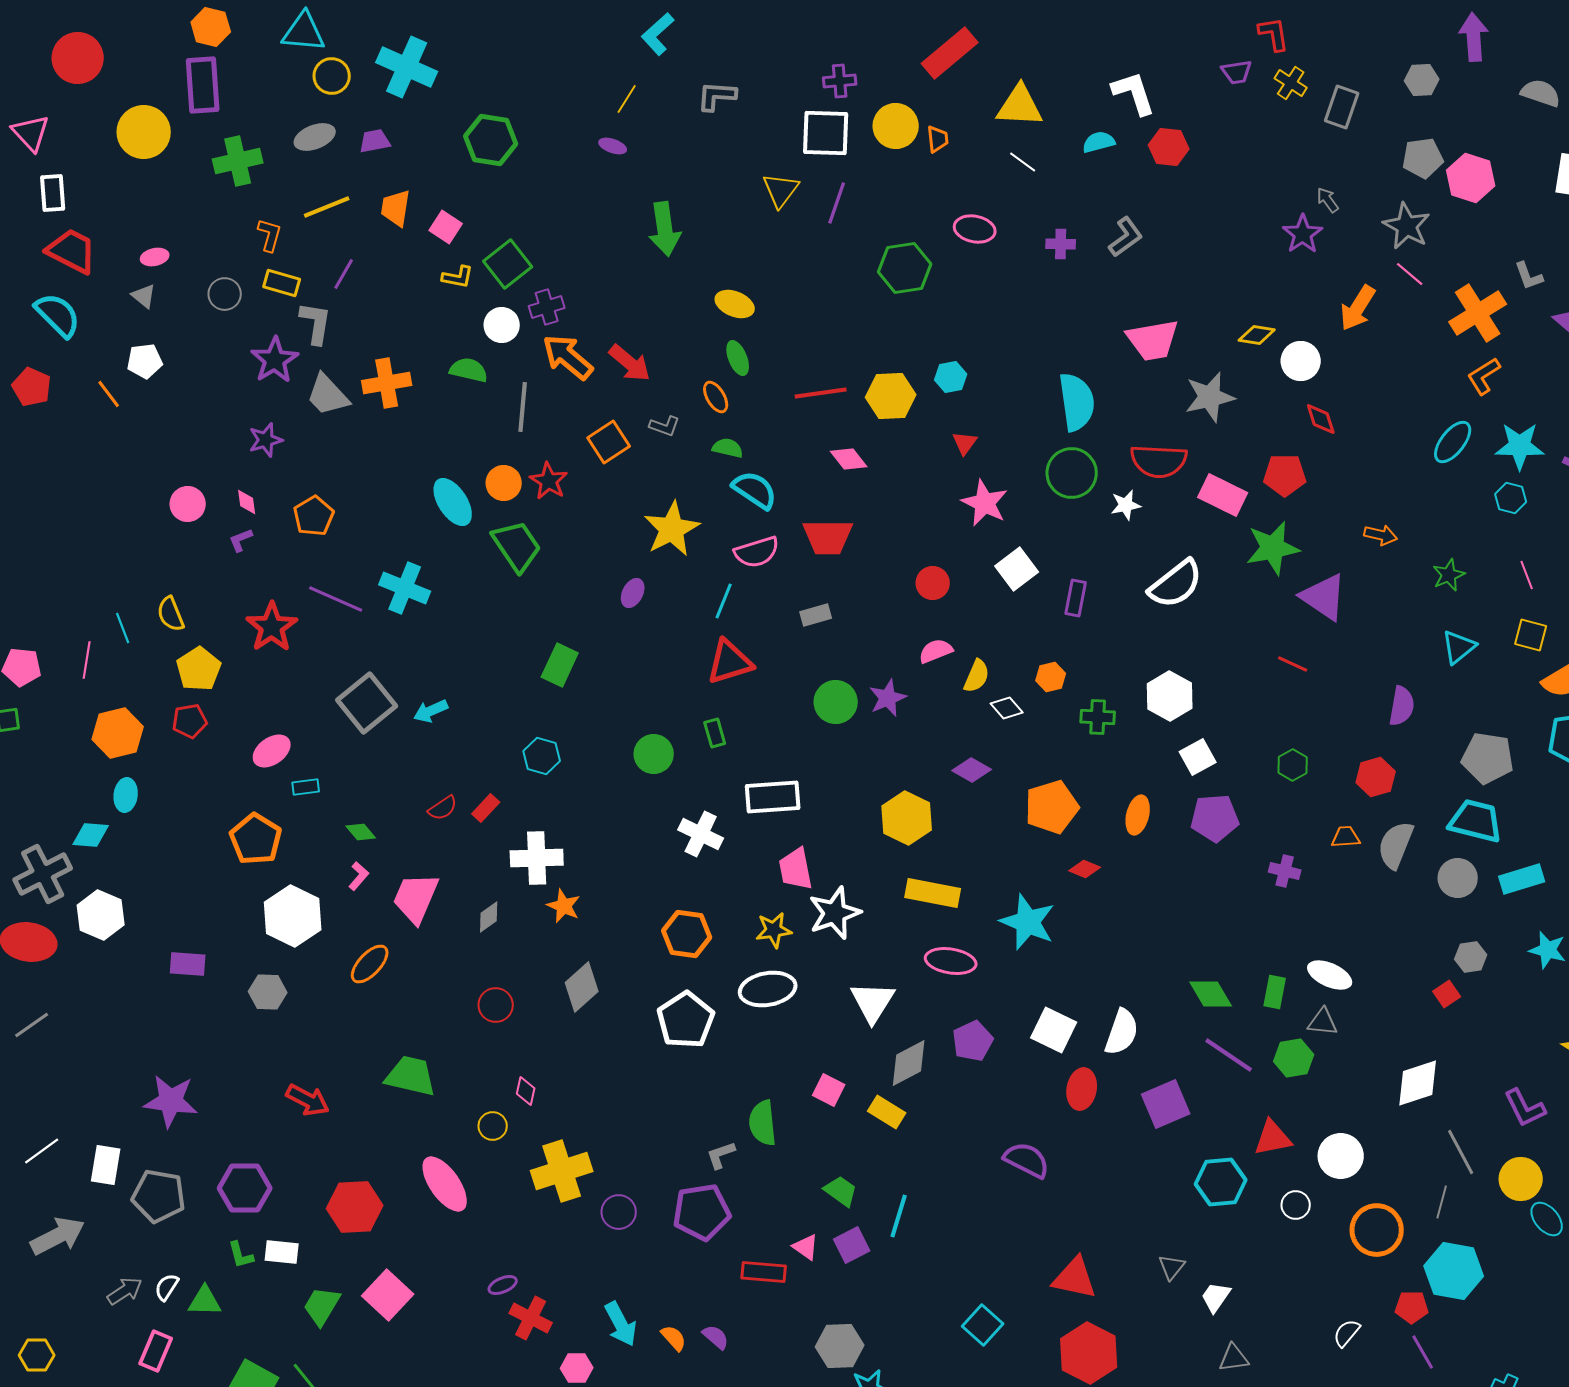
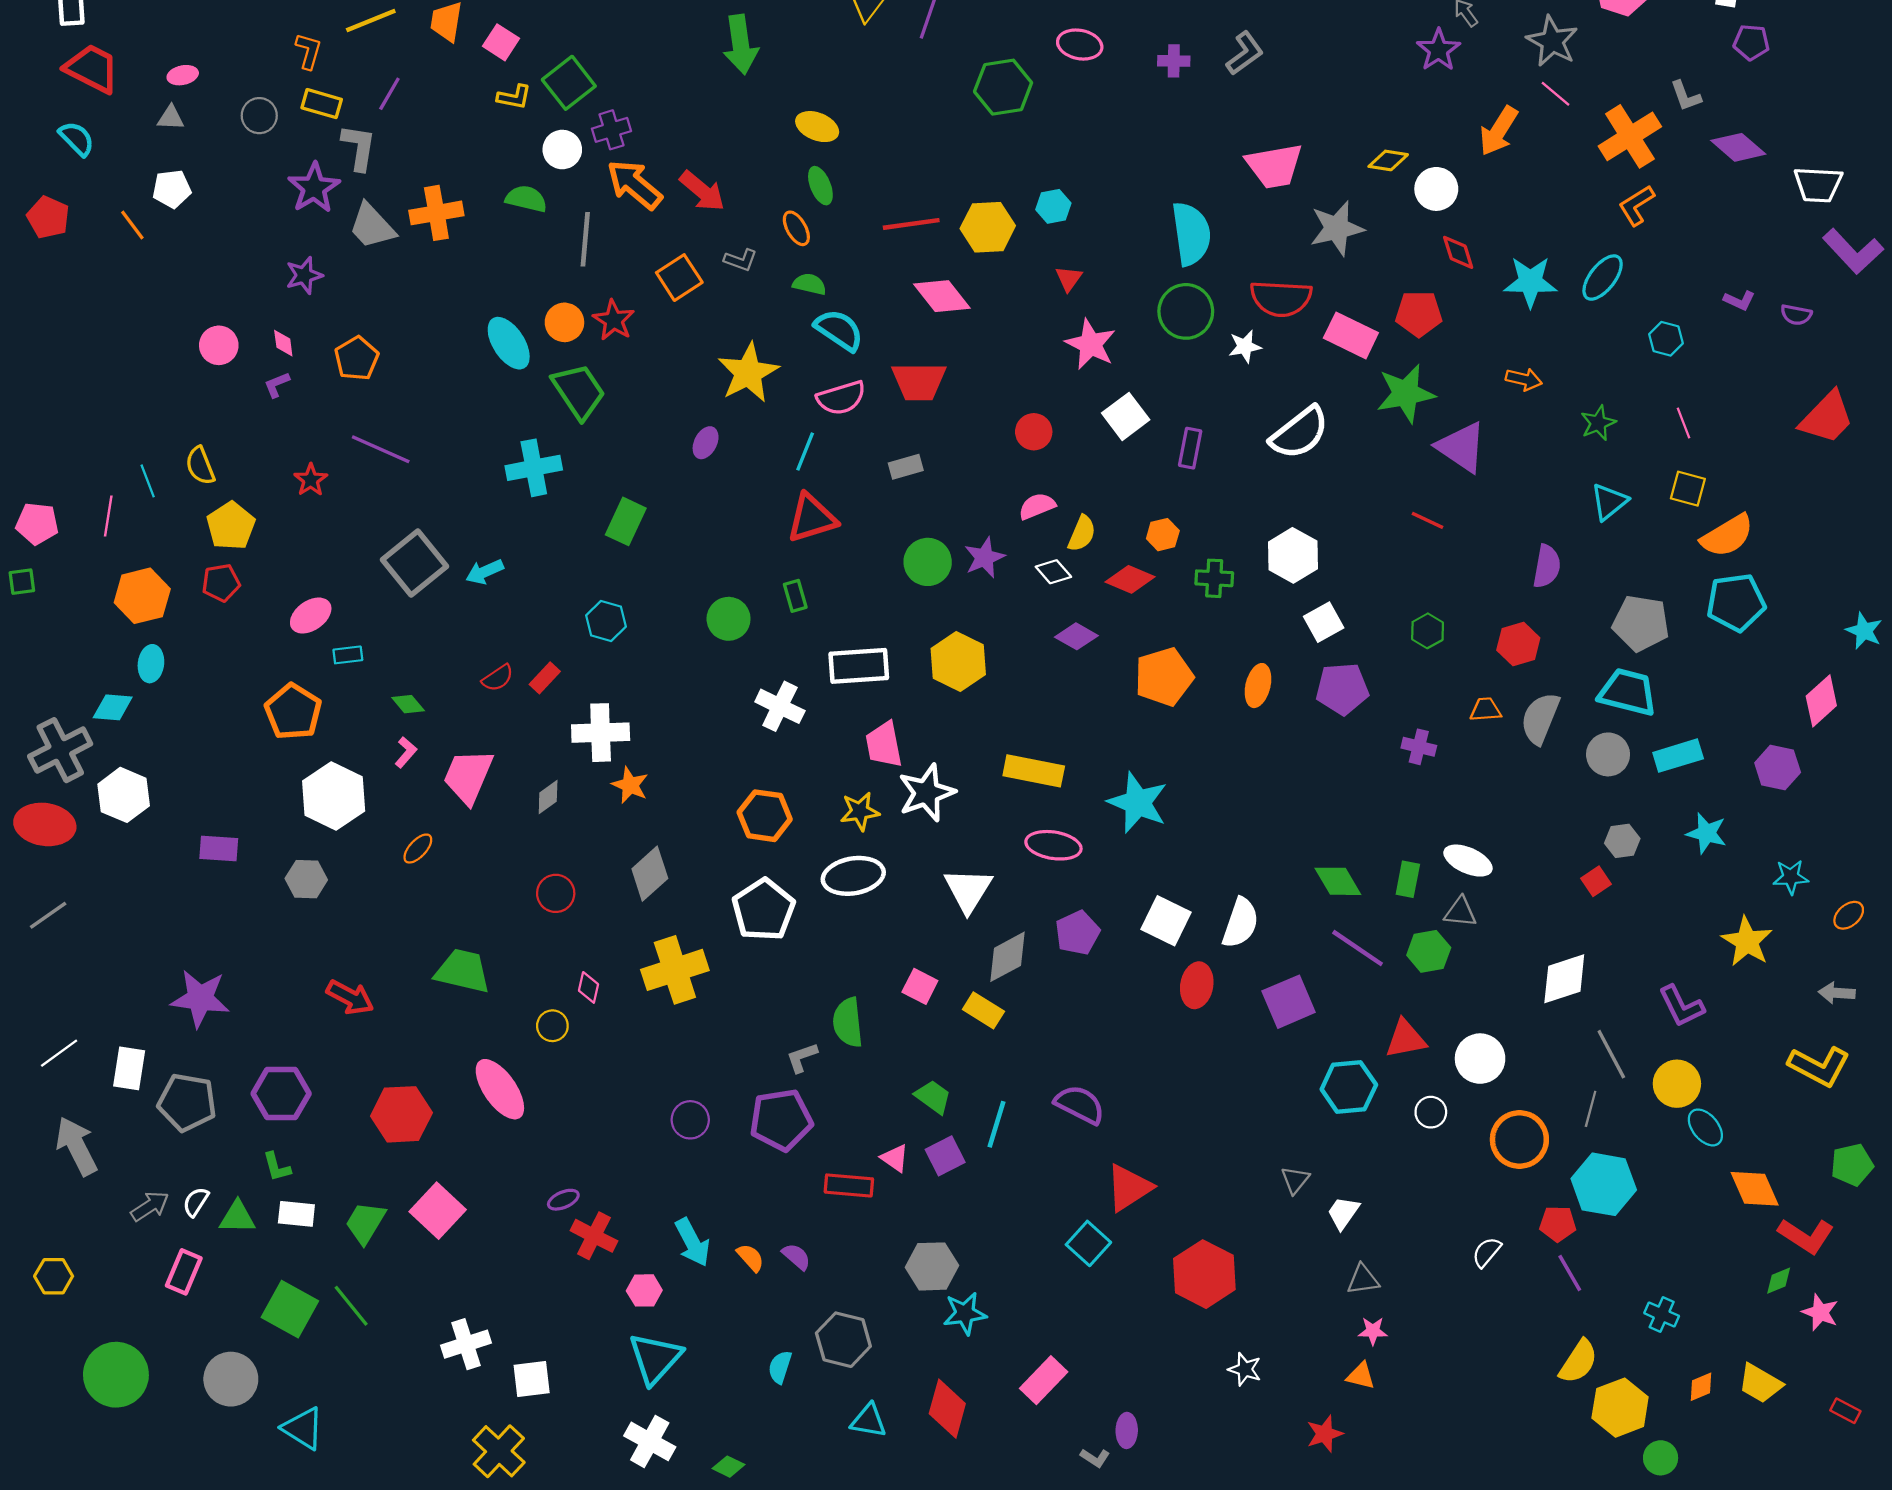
gray triangle: (144, 296) -> (171, 118), turned -36
cyan semicircle: (58, 315) -> (77, 139), size x0.7
cyan star: (1520, 446) -> (1530, 282), moved
pink diamond: (849, 459) -> (942, 296), size x1.4
cyan cross: (405, 588) -> (534, 468), moved, turned -33
red star: (272, 627) -> (311, 480), size x0.6
white diamond: (1007, 708) -> (1053, 572), moved
yellow hexagon: (907, 818) -> (958, 661), moved
red diamond: (1085, 869) -> (1130, 579), moved, size x1.4
orange ellipse: (370, 964) -> (418, 849), size x0.7
purple semicircle: (1027, 1160) -> (1080, 1104), moved
yellow cross: (562, 1171) -> (675, 970), moved
gray arrow: (58, 1236) -> (77, 1146), turned -90
white rectangle: (282, 1252) -> (296, 1214), moved
red triangle: (1075, 1278) -> (1129, 1188), moved, turned -45

